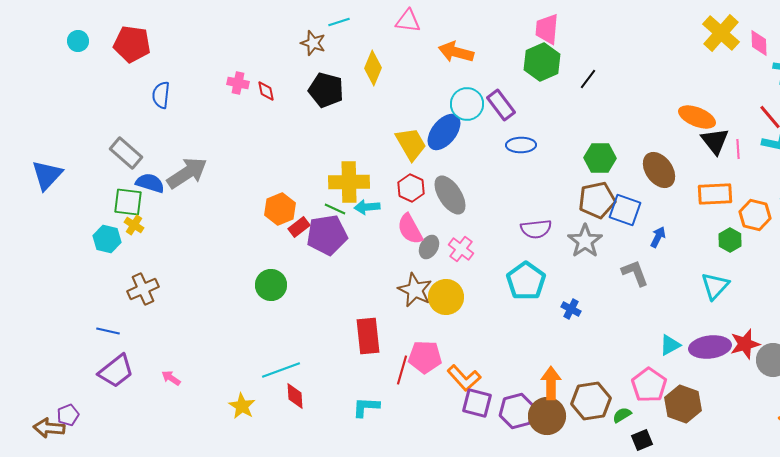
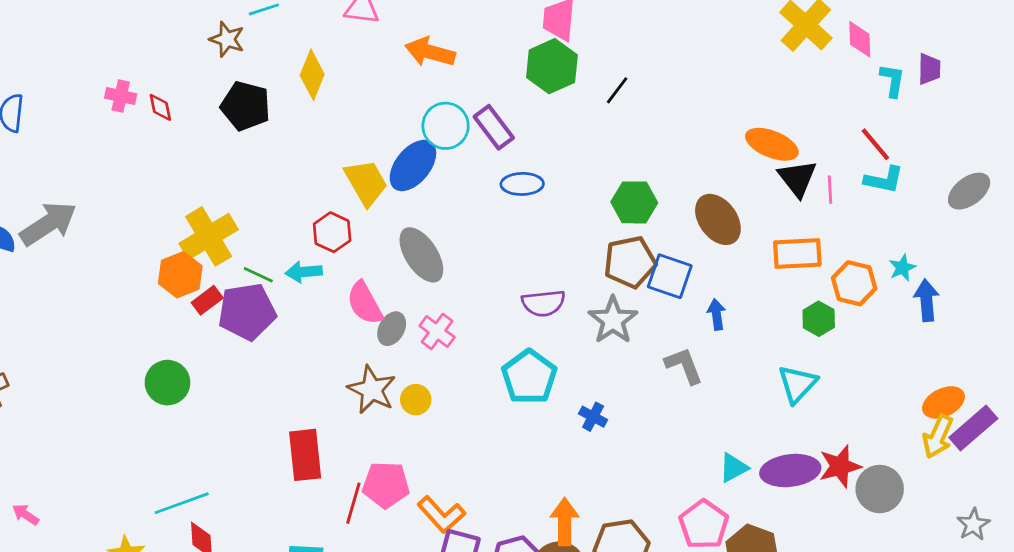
yellow cross: (349, 182) -> (209, 236), moved, turned -30
red hexagon: (411, 188) -> (332, 232), moved
blue arrow: (658, 237) -> (717, 314), turned -35
yellow circle: (446, 297) -> (416, 400), size x0.6

